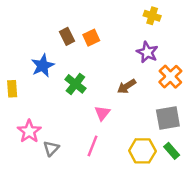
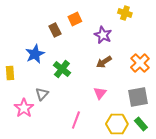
orange square: (91, 38) -> (75, 19), moved
purple star: (147, 52) -> (103, 35), moved
brown arrow: (127, 86) -> (104, 62), moved
pink triangle: (102, 113) -> (100, 93), moved
gray triangle: (51, 148) -> (42, 94), moved

